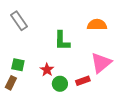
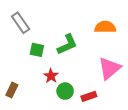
green L-shape: (62, 41) -> (67, 44), turned -115
green square: (18, 65) -> (37, 50), moved
red rectangle: (83, 81) -> (89, 96), moved

